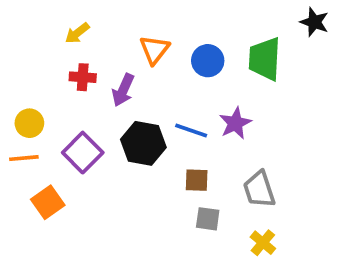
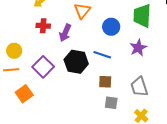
blue circle: (208, 61) -> (111, 27), moved
purple star: (235, 123) -> (138, 48), moved

